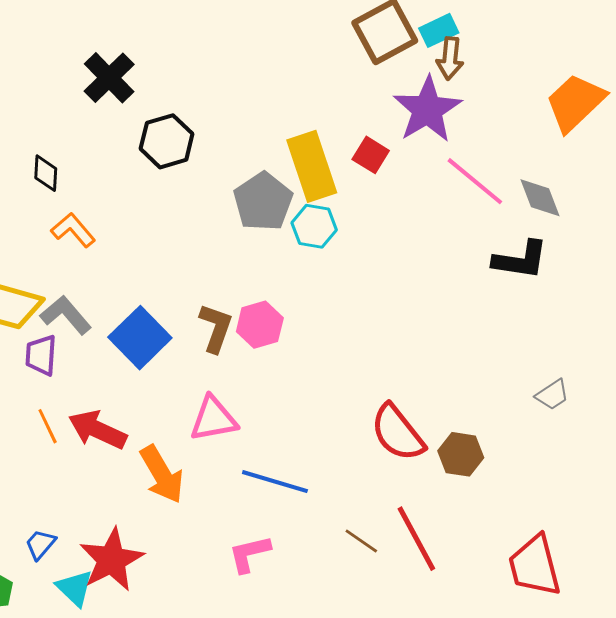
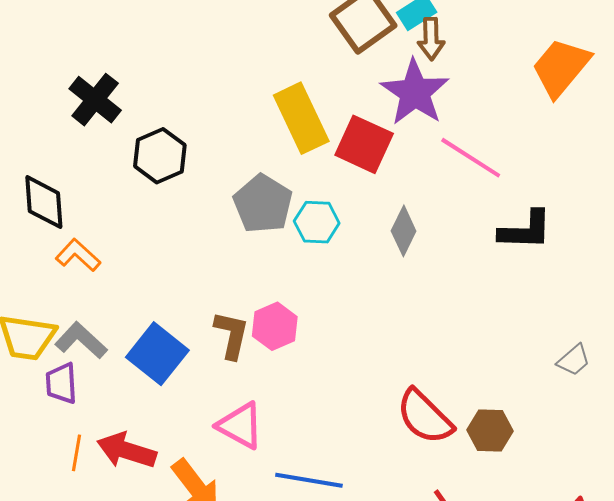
red square: (371, 155) -> (364, 144), size x1.6
yellow rectangle: (312, 166) -> (301, 118), moved
black diamond: (46, 173) -> (44, 202), size x1.5
gray diamond: (540, 198) -> (404, 231), moved, turned 54
pink triangle: (213, 419) -> (240, 426), turned 46
orange line: (48, 426) -> (76, 453), turned 42

